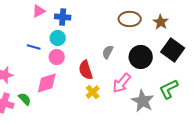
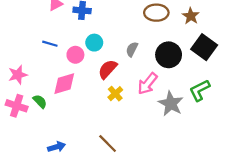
cyan circle: (58, 38) -> (94, 43), moved
red semicircle: (86, 70) -> (108, 69), turned 60

